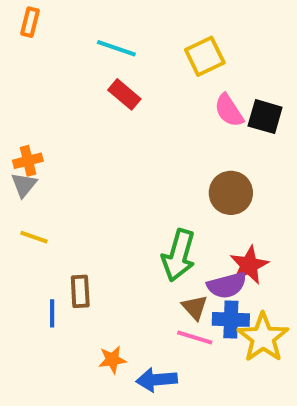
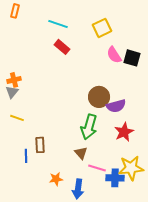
brown circle: (231, 193) -> (99, 97), moved
purple semicircle: (227, 285) -> (116, 106), moved
brown triangle: (195, 307) -> (81, 153), moved
blue cross: (231, 319) -> (115, 178), moved
yellow star: (263, 338) -> (131, 168), turned 30
blue arrow: (157, 380) -> (78, 189), turned -78

